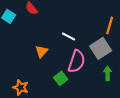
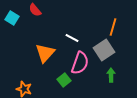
orange triangle: (42, 51) -> (45, 53), size x1.5

